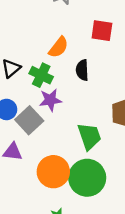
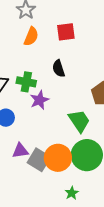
orange semicircle: (58, 47) -> (31, 36), moved
gray square: (29, 120) -> (39, 160), moved

